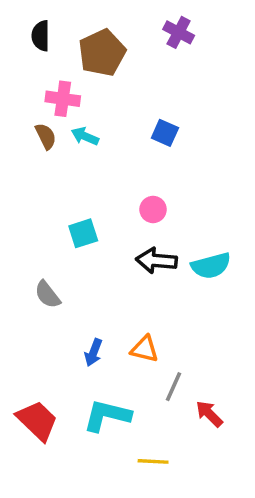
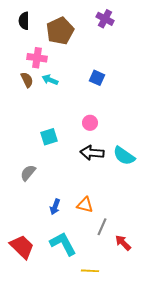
cyan semicircle: (211, 266) -> (124, 156), turned 50
gray semicircle: (47, 295) -> (28, 173), turned 78
cyan L-shape: (107, 416) -> (63, 244), turned 48

